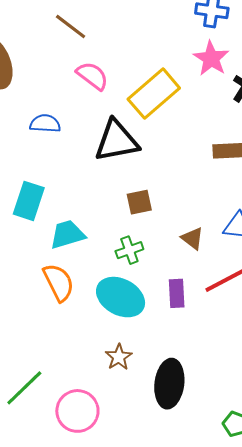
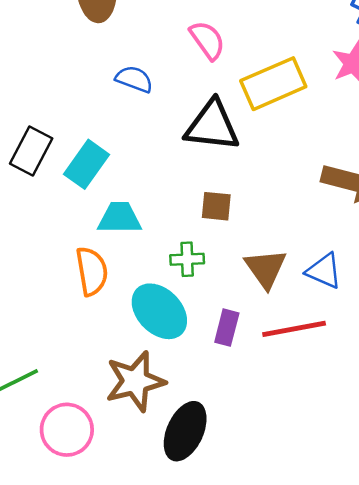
brown triangle: (192, 238) -> (266, 268), size x1.5
brown star: (119, 357) -> (135, 381), size x1.8

